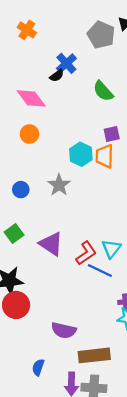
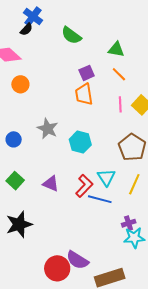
orange circle: (29, 134) -> (20, 84), moved
cyan hexagon: (81, 154) -> (80, 142), moved
purple triangle: (51, 244) -> (51, 184), size x0.7
red circle: (16, 305) -> (57, 268), moved
purple semicircle: (64, 330) -> (77, 260), turned 30

